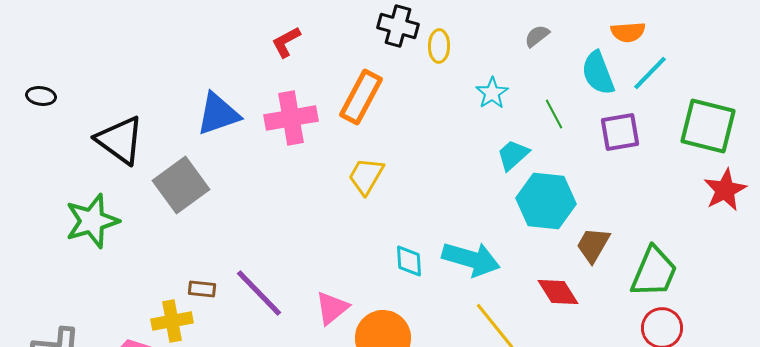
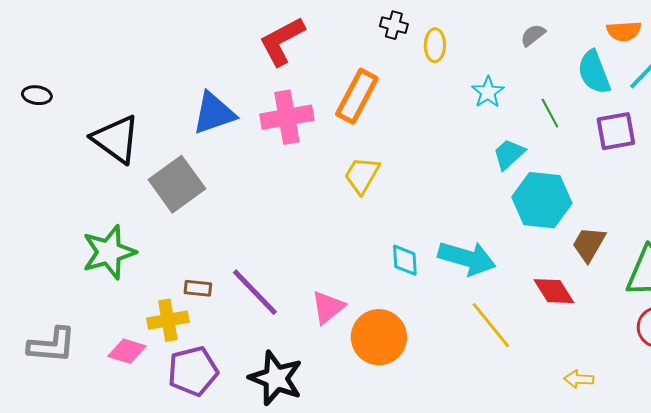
black cross: (398, 26) -> (394, 25), size x0.7
red L-shape: (286, 42) -> (282, 41), size x1.6
green star: (92, 221) -> (109, 252), moved

